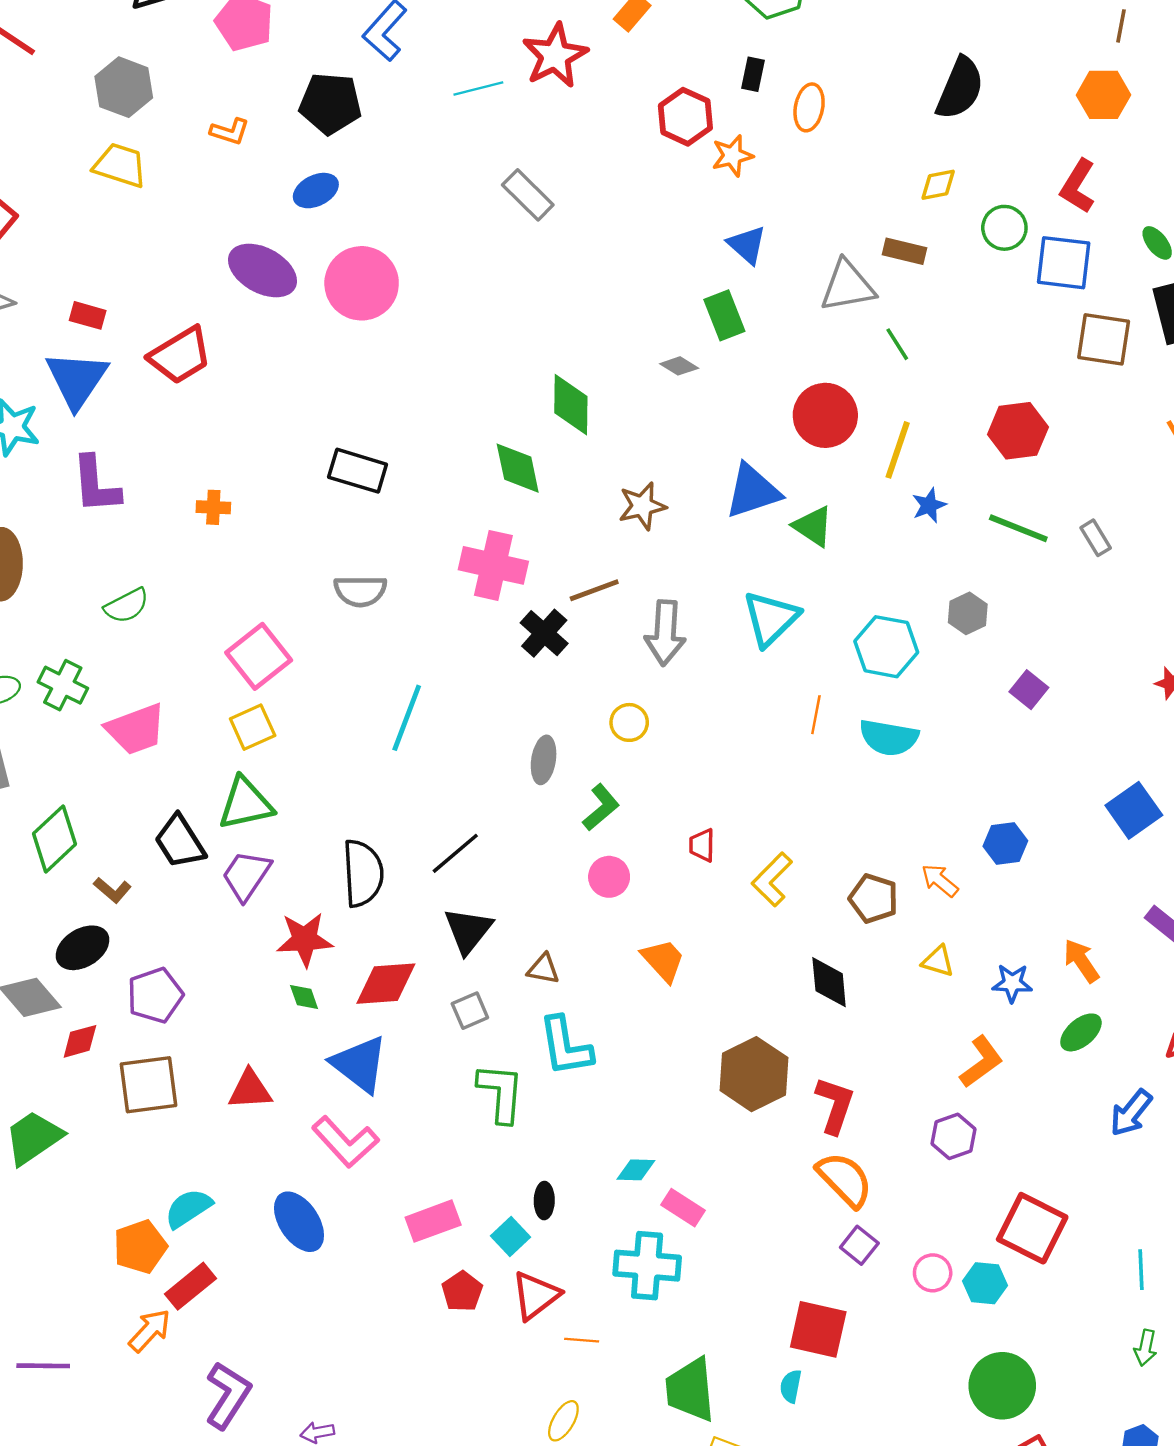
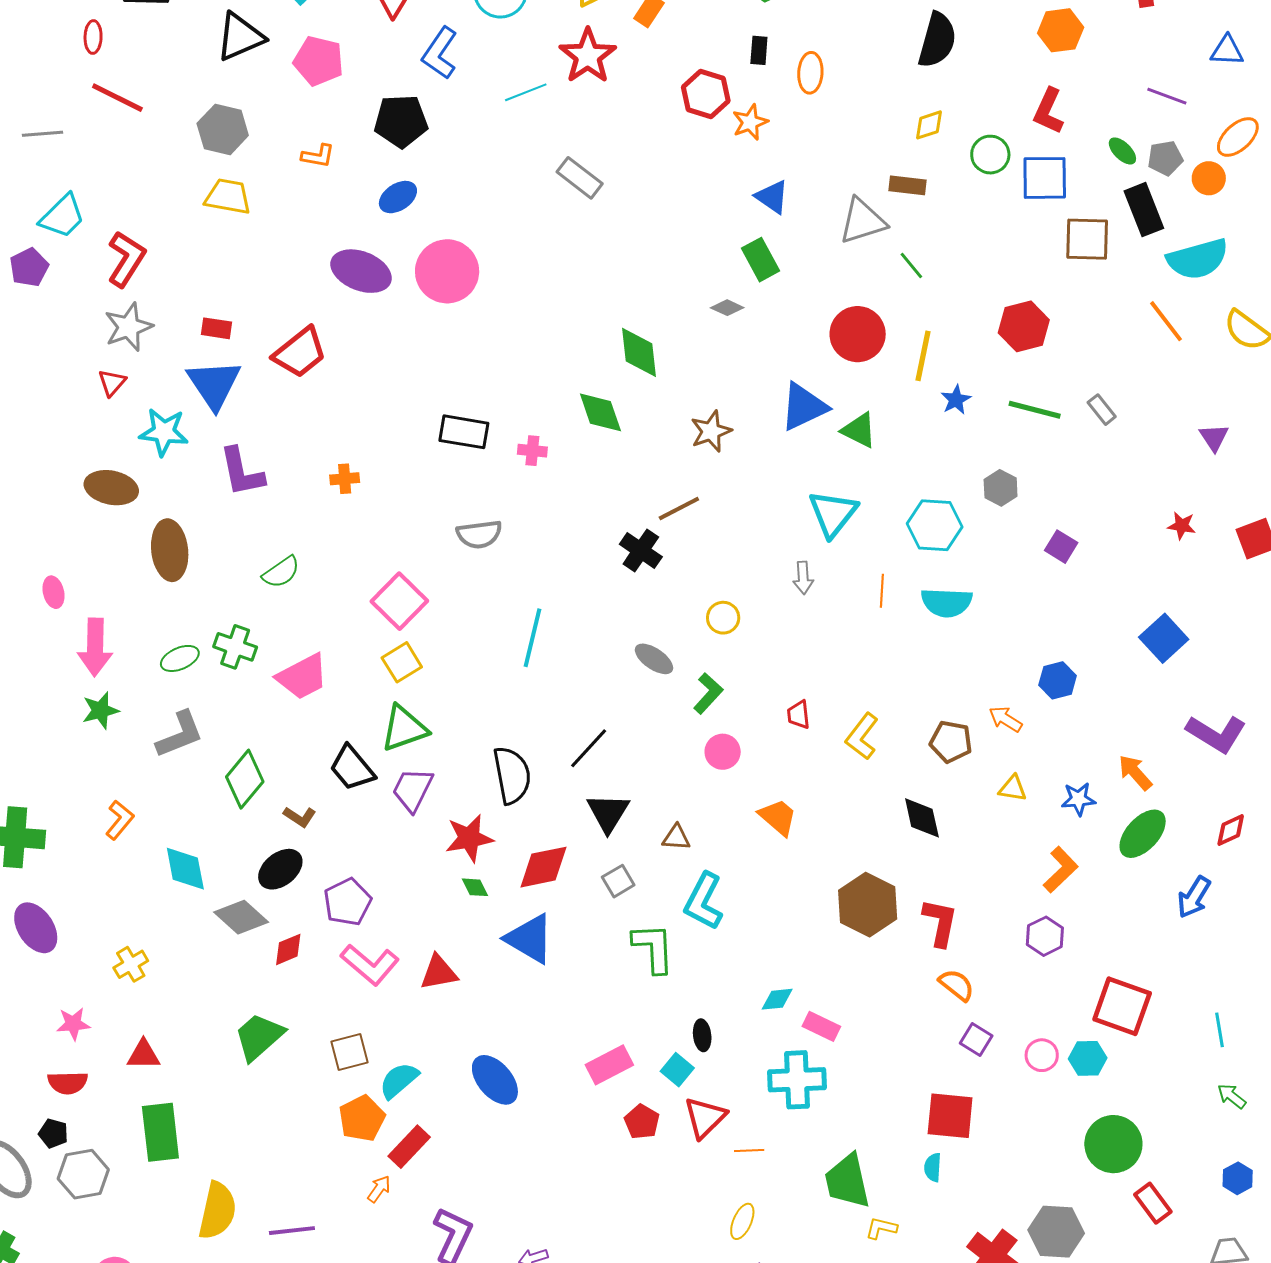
pink cross: (493, 565) -> (532, 451), moved, size x0.5
gray arrow: (665, 633) -> (803, 578), moved, size x0.6
gray ellipse: (544, 760) -> (654, 659), turned -57
green ellipse: (1081, 1032) -> (1143, 834), size x1.4
cyan L-shape: (566, 1046) -> (704, 901), turned 44
brown square: (148, 1085) -> (350, 1052), moved, size x0.7
pink L-shape: (345, 1142) -> (370, 965), moved
orange semicircle: (845, 1180) -> (957, 985), size x0.7
orange arrow: (150, 1330) -> (379, 1189), size x0.7
green arrow: (1146, 1348) -> (1232, 1096), turned 124

